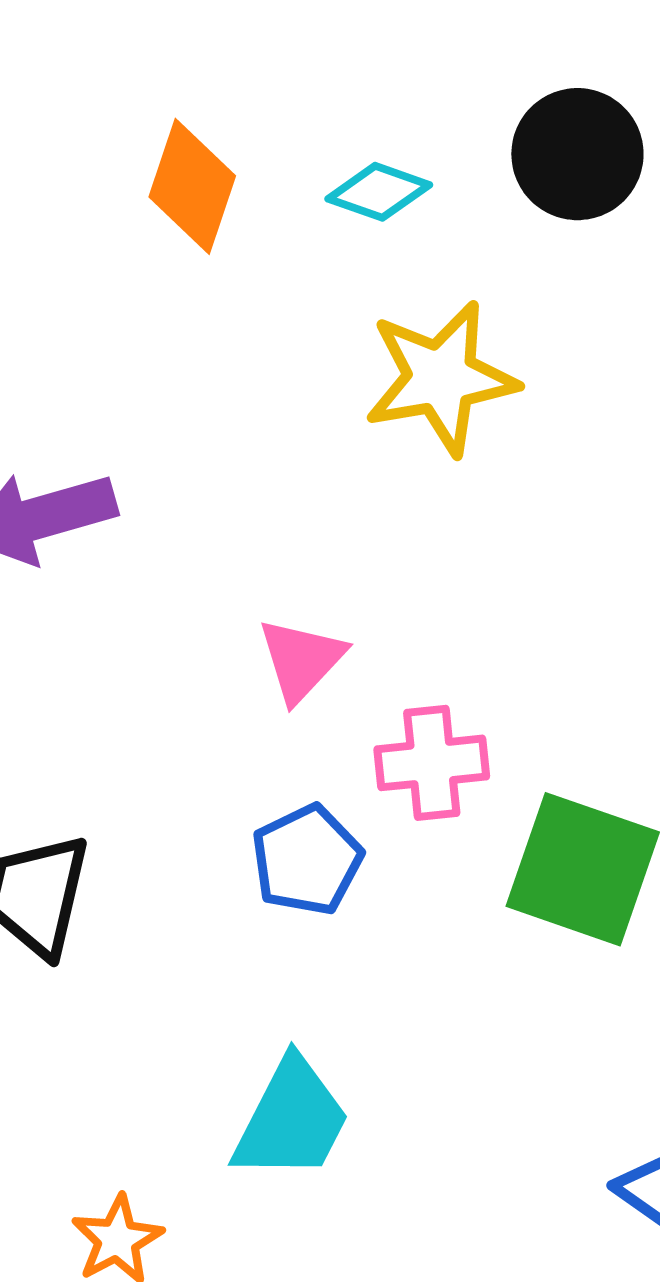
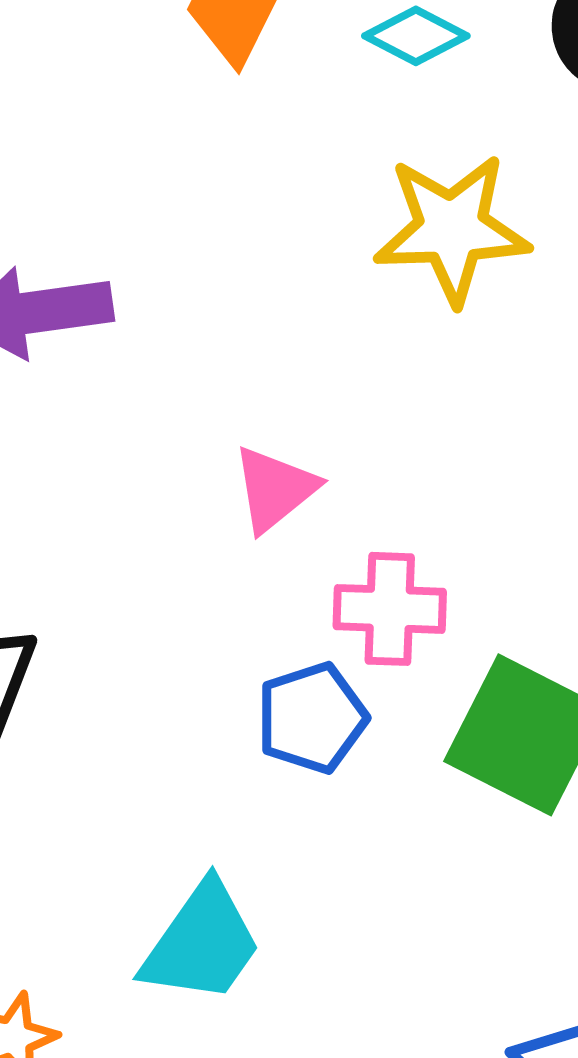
blue pentagon: (307, 860) -> (312, 718), moved

